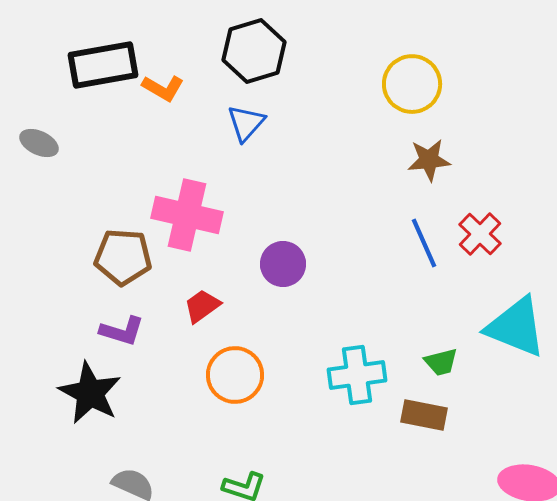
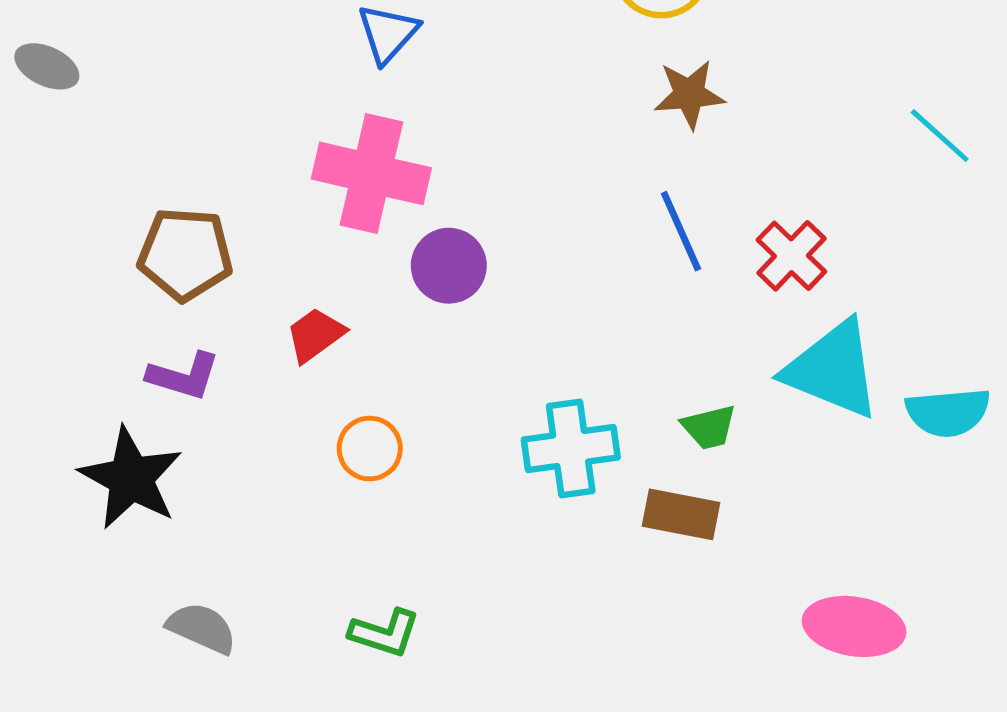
pink cross: (187, 215) -> (371, 173), moved
red cross: (480, 234) -> (791, 256), moved
orange circle: (235, 375) -> (370, 449), size x0.7

